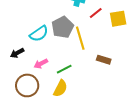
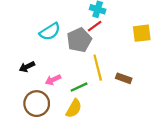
red line: (96, 13) -> (95, 26), moved
cyan semicircle: (39, 34) -> (50, 32), moved
yellow line: (80, 38) -> (98, 68), moved

